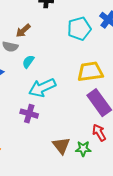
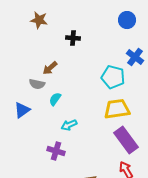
cyan pentagon: (79, 29) -> (113, 77), moved, turned 30
cyan arrow: (42, 88) -> (69, 125), size x0.6

